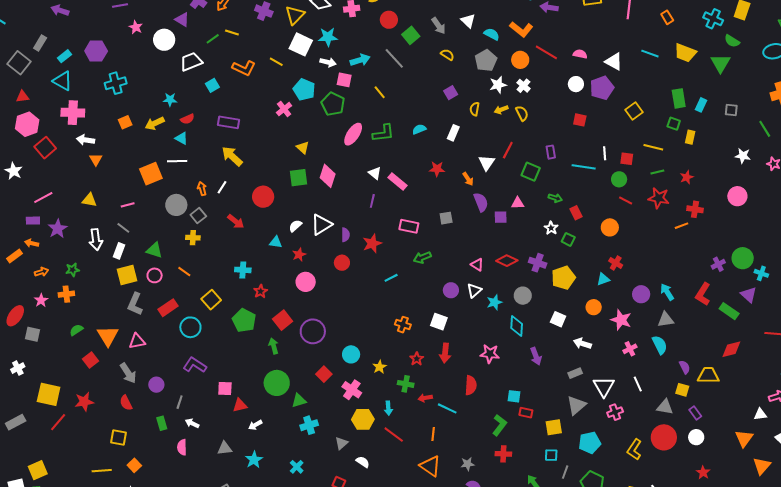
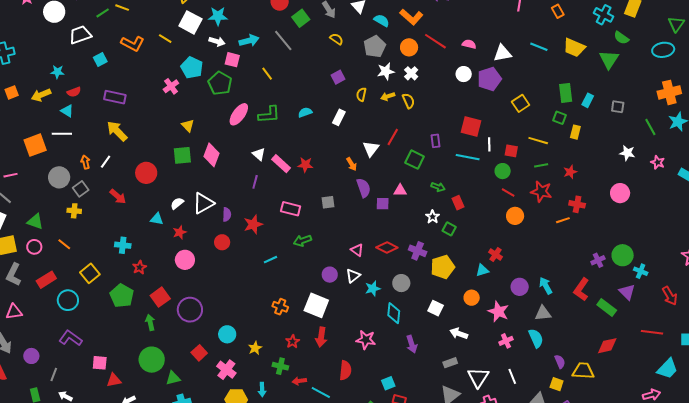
white triangle: (614, 62) -> (502, 53), turned -42
red square: (580, 120) -> (471, 127), moved, size x1.5
red star: (437, 169) -> (305, 165), moved
orange circle: (610, 227) -> (515, 216), moved
white square: (439, 322) -> (316, 305), size x1.4
cyan square: (514, 396) -> (388, 383), turned -32

